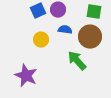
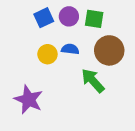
green square: (94, 12) -> (94, 19), moved
blue semicircle: (65, 30) -> (70, 49), moved

